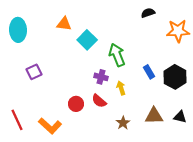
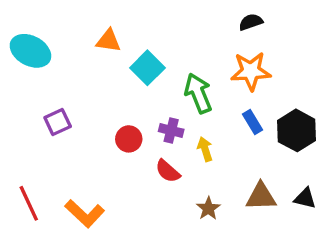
cyan ellipse: (18, 30) -> (30, 51), turned -60
orange star: (178, 31) -> (251, 71), moved
red circle: (76, 104) -> (129, 139), moved

